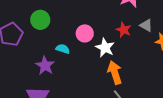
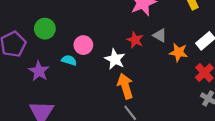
pink circle: (85, 33) -> (83, 45), moved
purple star: (45, 66) -> (39, 71), moved

